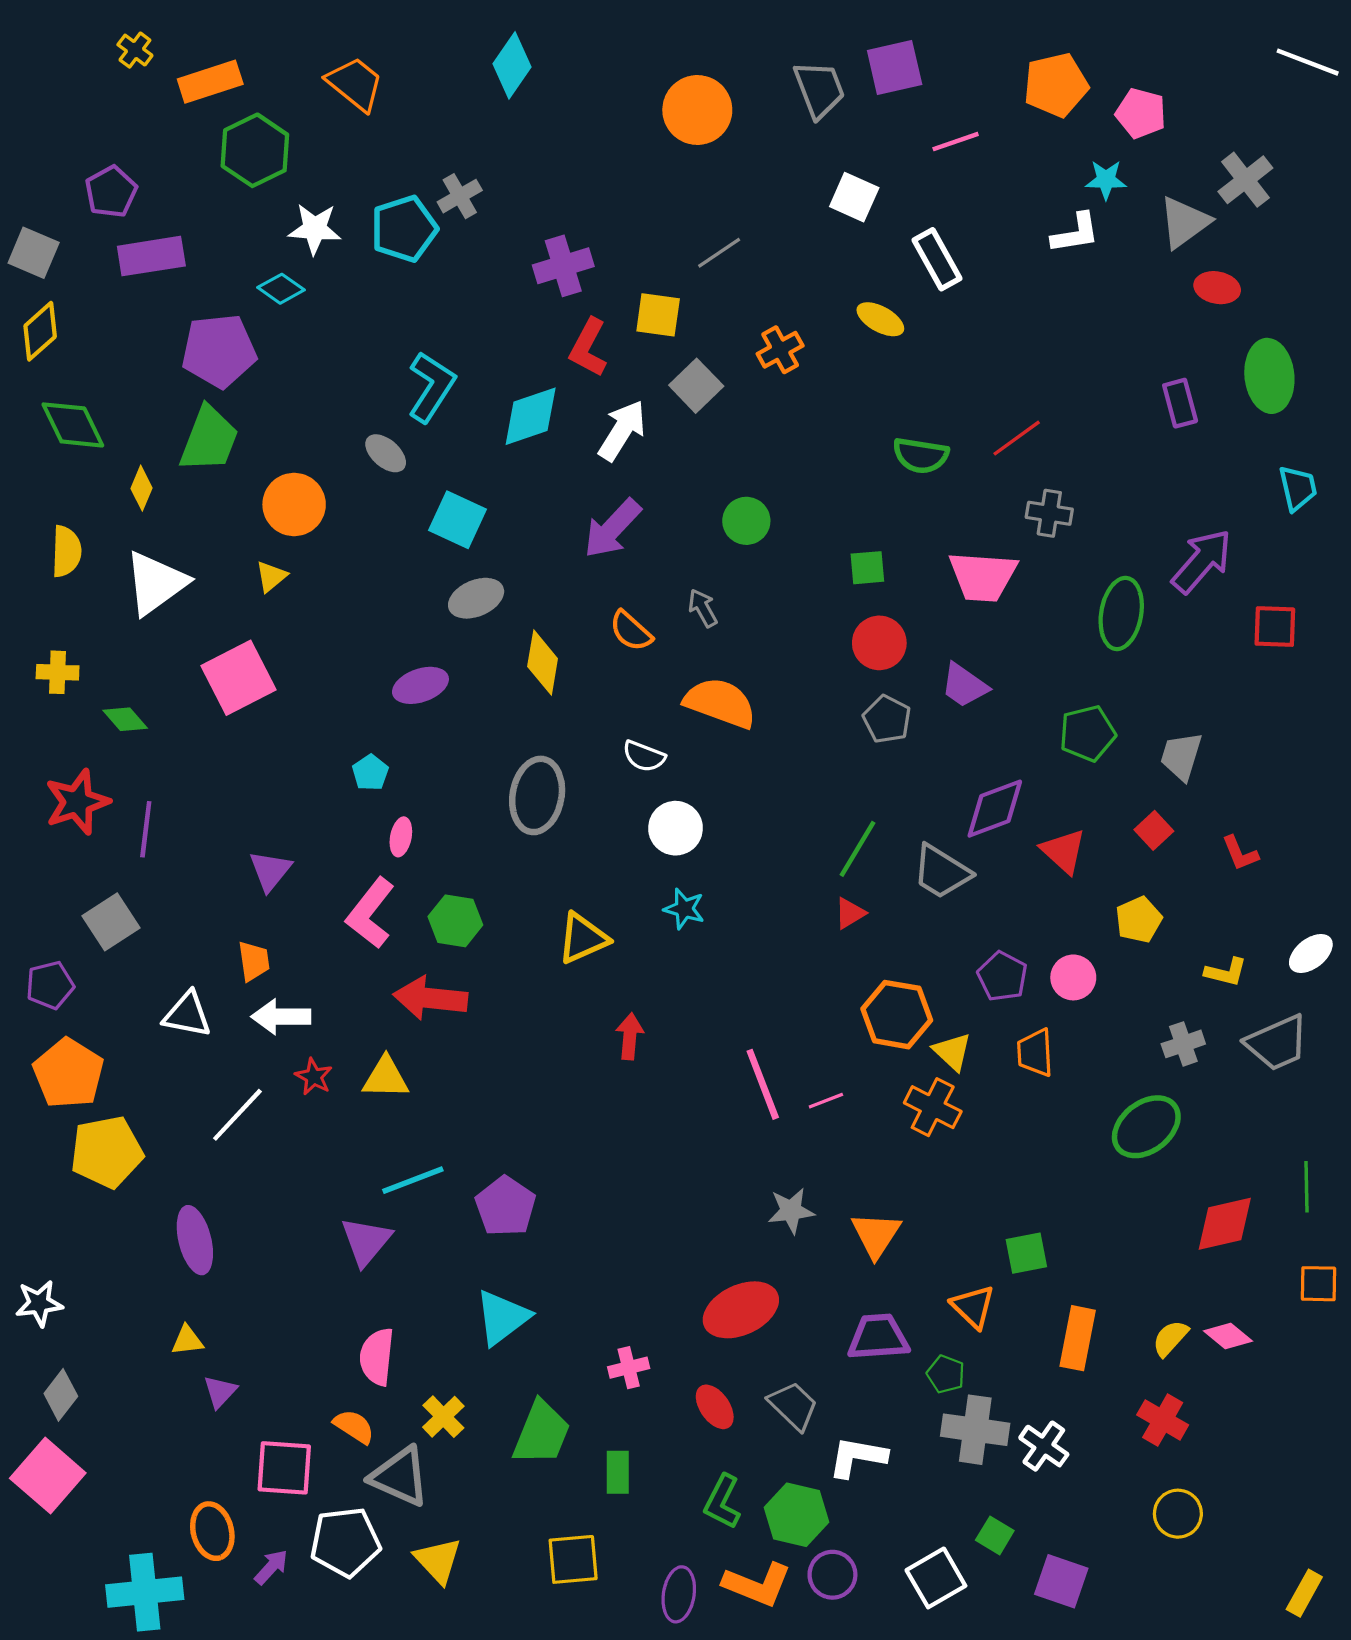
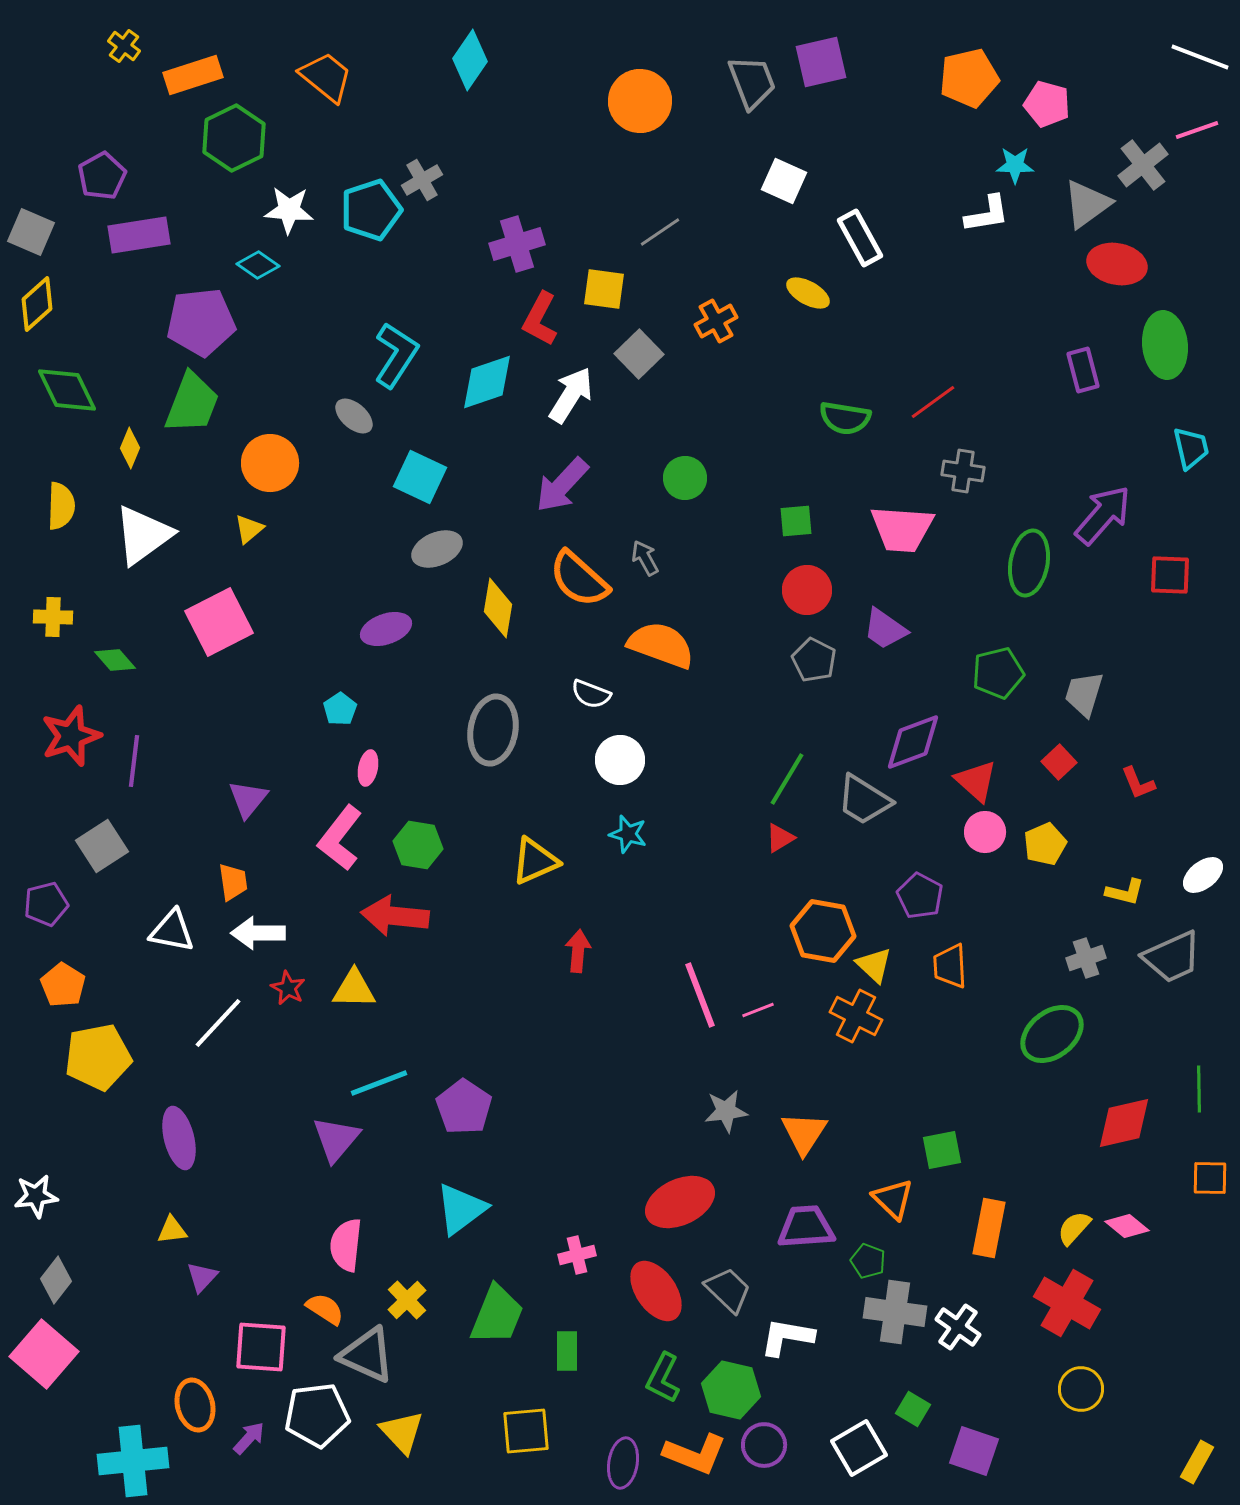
pink line: (956, 142) -> (1197, 130), moved
red ellipse: (1217, 288) -> (1117, 264), size x1.4
orange semicircle: (631, 631) -> (579, 579), size x1.5
pink circle: (1073, 977) -> (985, 832), moved
orange pentagon: (68, 1073) -> (63, 985), size x0.7
red ellipse: (715, 1407) -> (656, 1291), size x1.5
red cross: (1163, 1420) -> (1067, 1303), size x1.4

